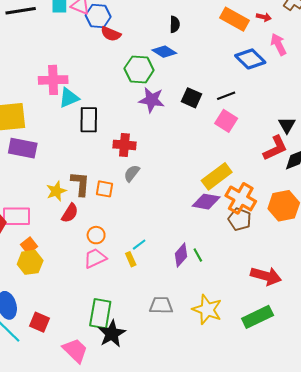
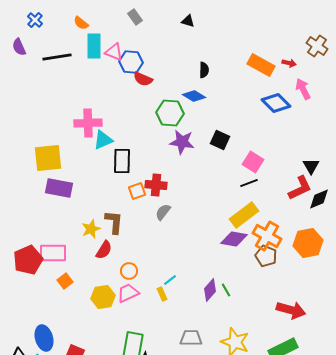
black line: (226, 96) -> (249, 183), moved
orange square: (104, 189) -> (137, 191), moved, turned -30
yellow hexagon: (30, 262) -> (103, 297), moved

